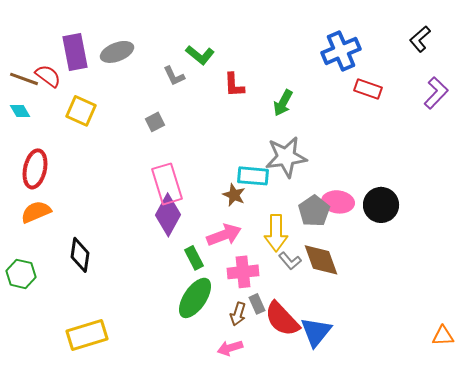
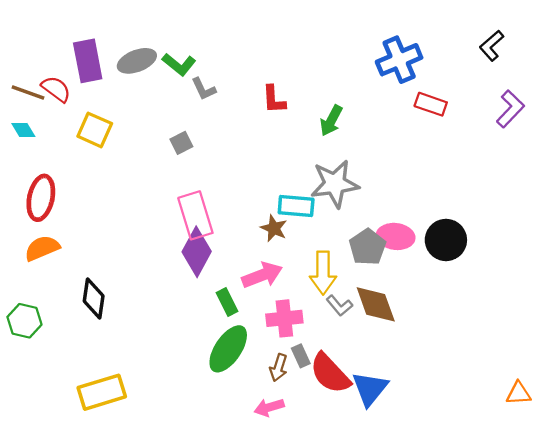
green L-shape: (200, 55) -> (179, 64), moved

